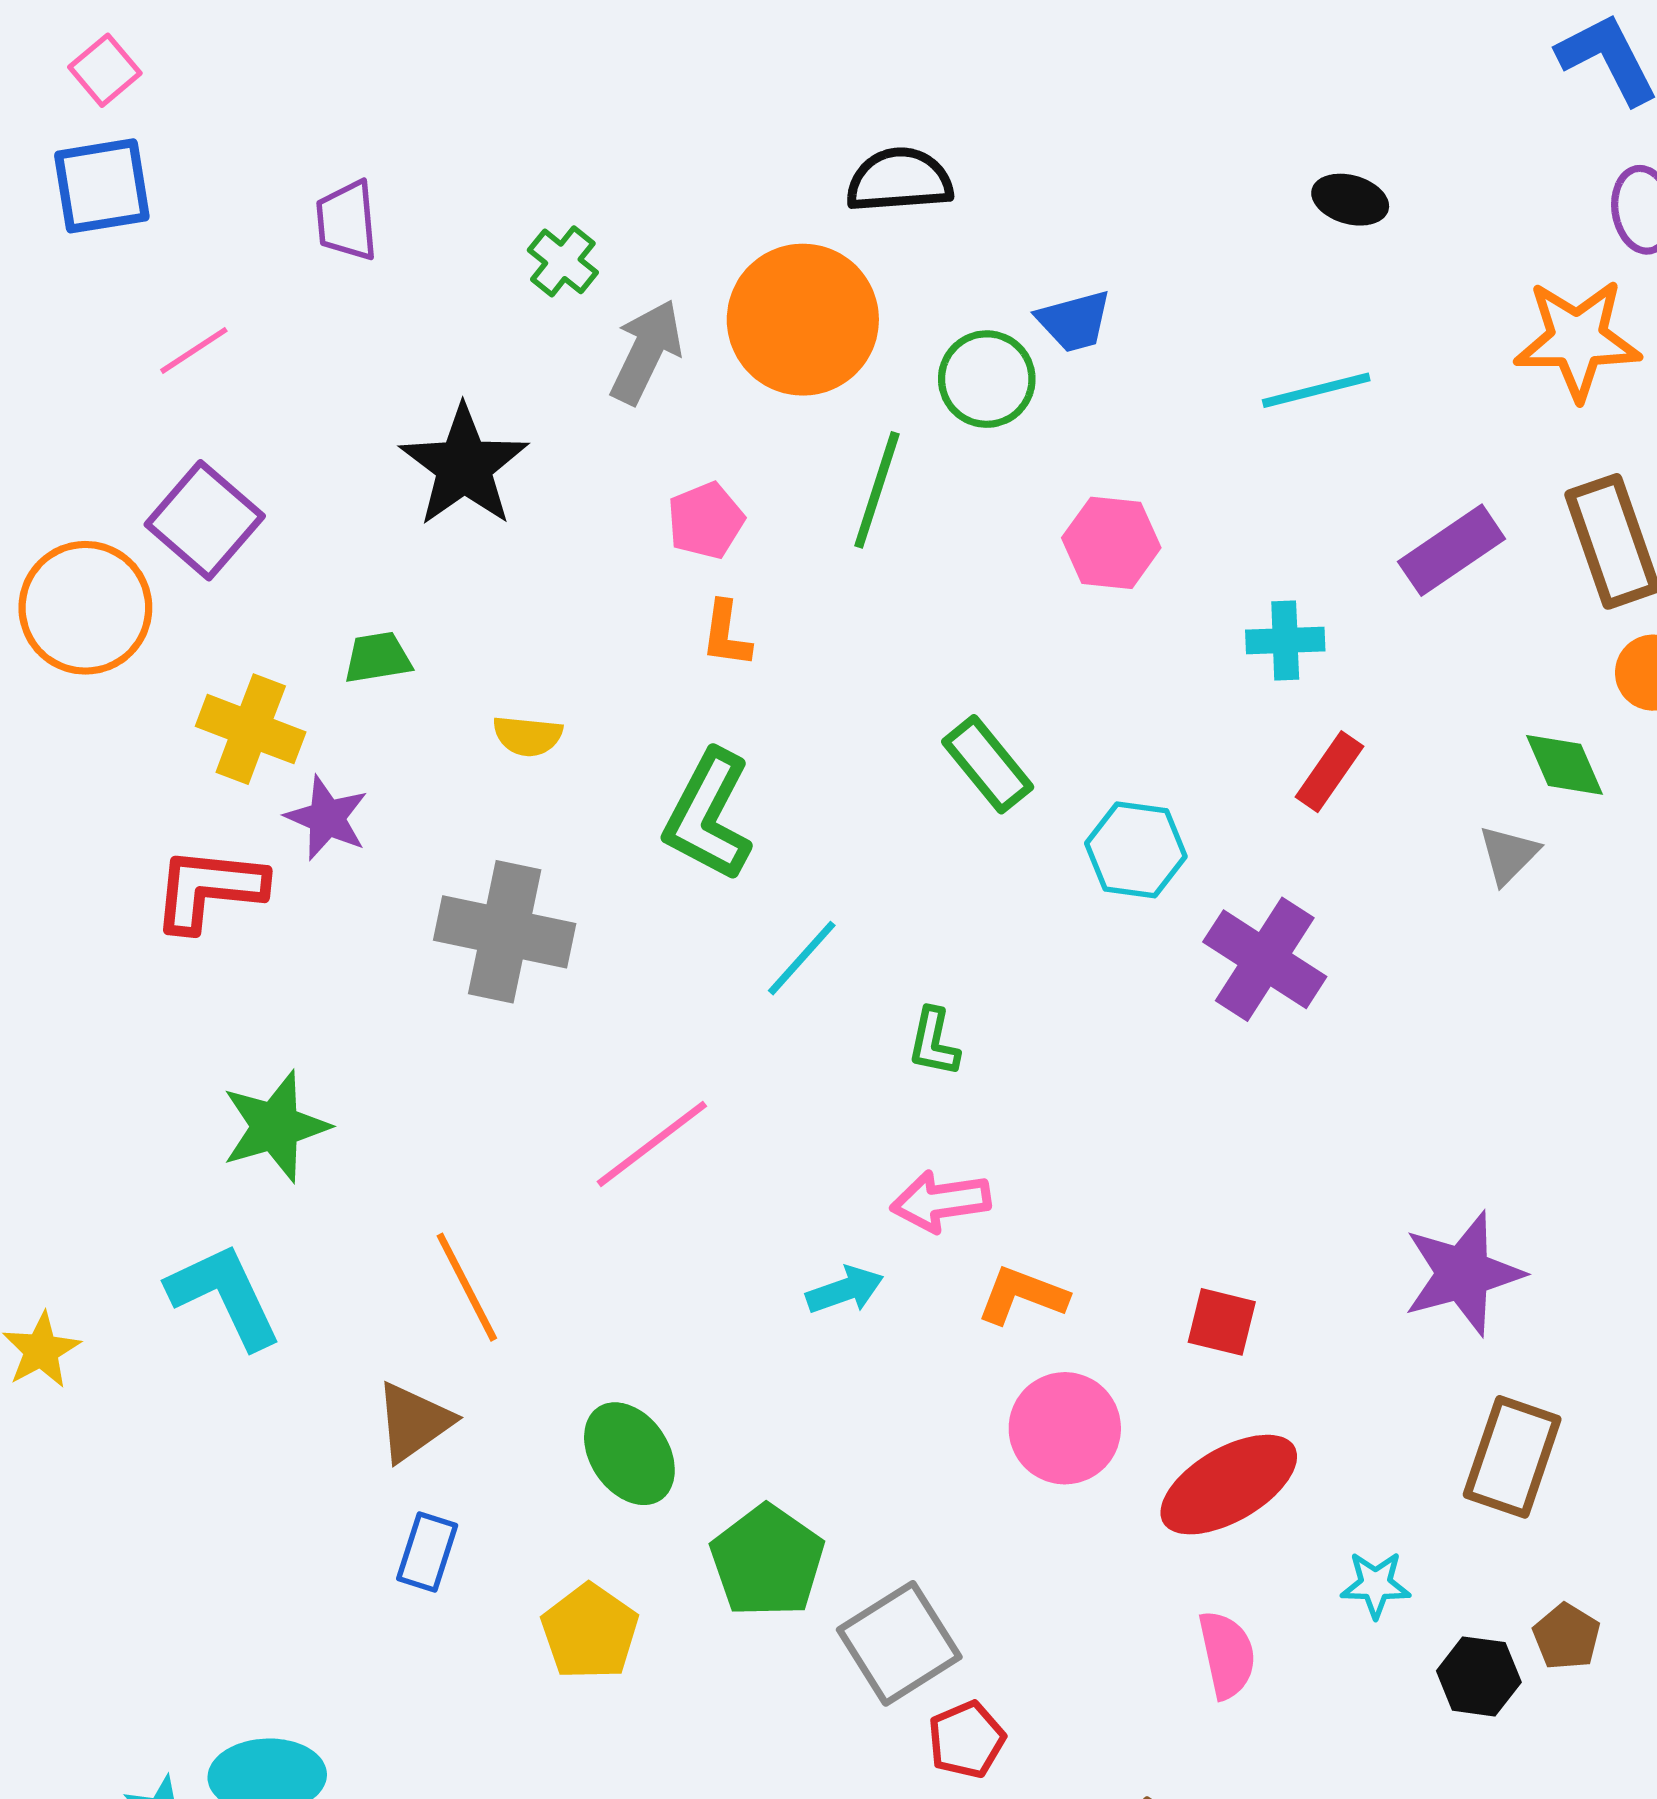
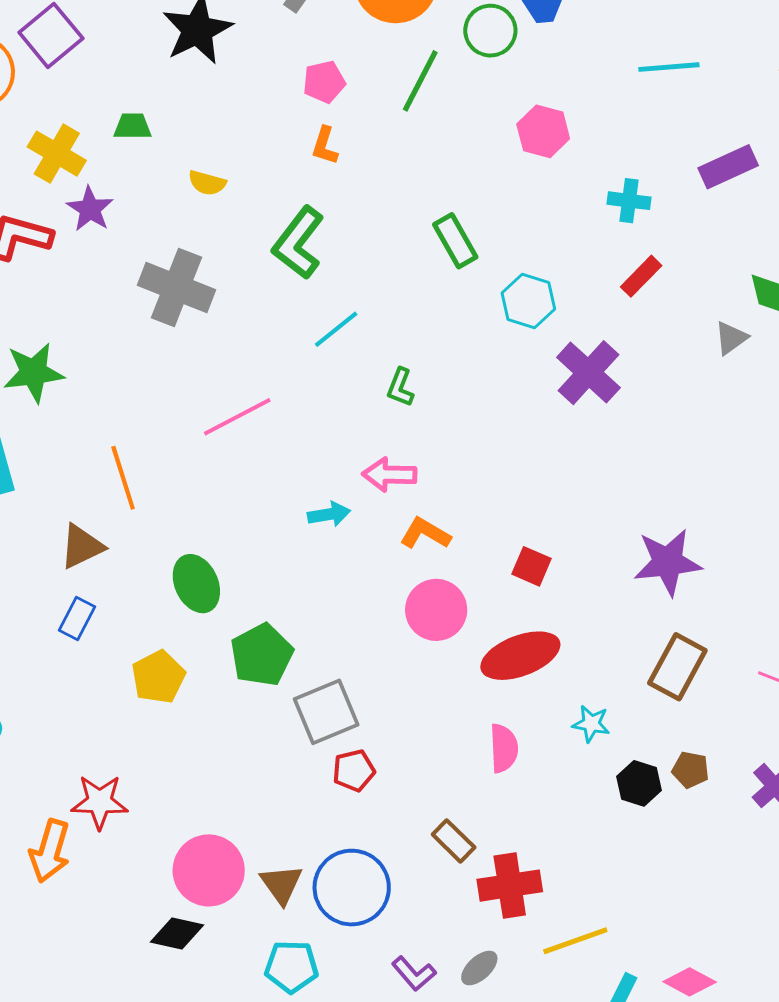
brown pentagon: (1567, 1637) -> (691, 770), turned -30

